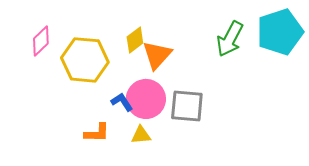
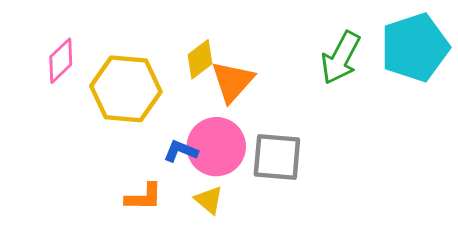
blue L-shape: (122, 102) -> (181, 151), turned -35
yellow triangle: (141, 135) -> (209, 200), turned 45

